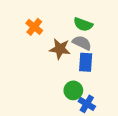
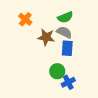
green semicircle: (83, 24) -> (65, 17), turned -42
blue cross: (87, 104) -> (68, 82), turned 32

